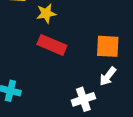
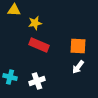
white cross: (83, 99) -> (37, 81), moved

